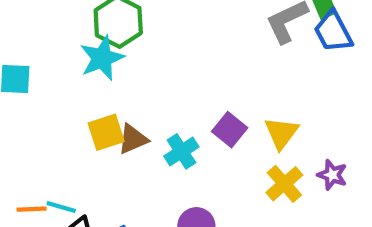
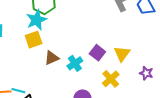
yellow square: (106, 132) -> (34, 40), moved
yellow cross: (284, 184) -> (111, 79), moved

